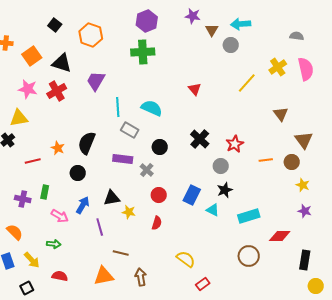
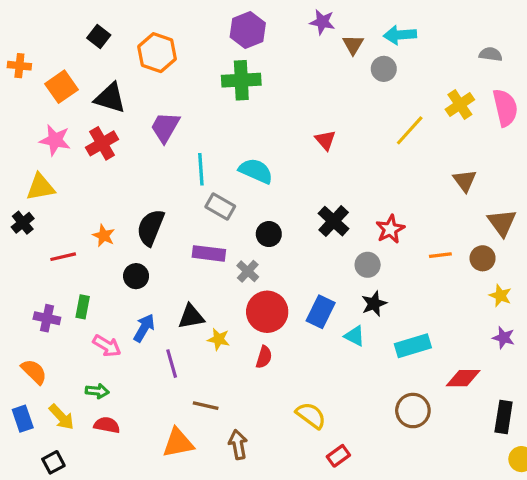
red circle: (159, 195) -> (267, 312), size x1.6
red semicircle: (60, 276) -> (107, 425), moved

